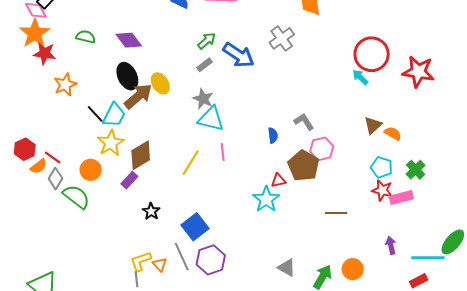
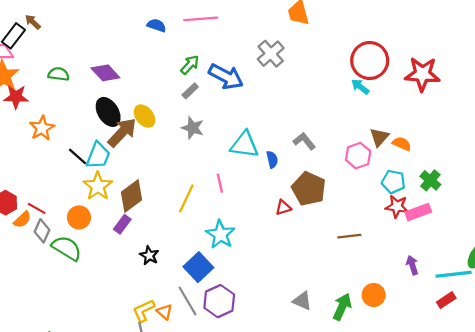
cyan triangle: (211, 119) -> (245, 145), moved
pink hexagon: (322, 149) -> (358, 156), moved
cyan star: (266, 199) -> (220, 234), moved

